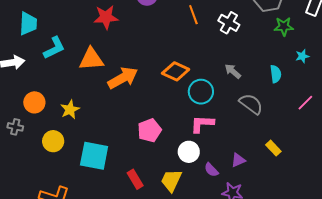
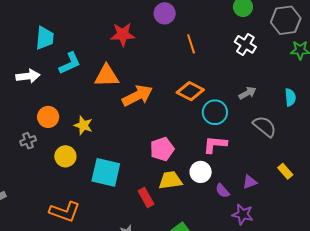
orange line: (193, 15) -> (191, 44), moved
gray arrow: (233, 71) -> (248, 93), turned 108
yellow star: (70, 109) -> (83, 125), turned -30
gray cross: (15, 127) -> (28, 141), turned -35
yellow trapezoid: (171, 180) -> (170, 180), moved, turned 55

